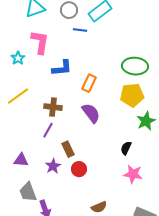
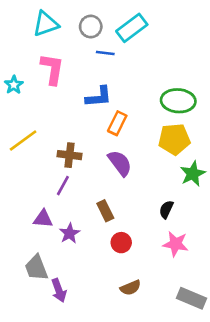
cyan star: (18, 58) -> (14, 85), moved
blue L-shape: (62, 68) -> (99, 97), moved
brown rectangle: (68, 149) -> (105, 211), moved
purple triangle: (21, 160) -> (43, 219), moved
red circle: (79, 169) -> (121, 243), moved

